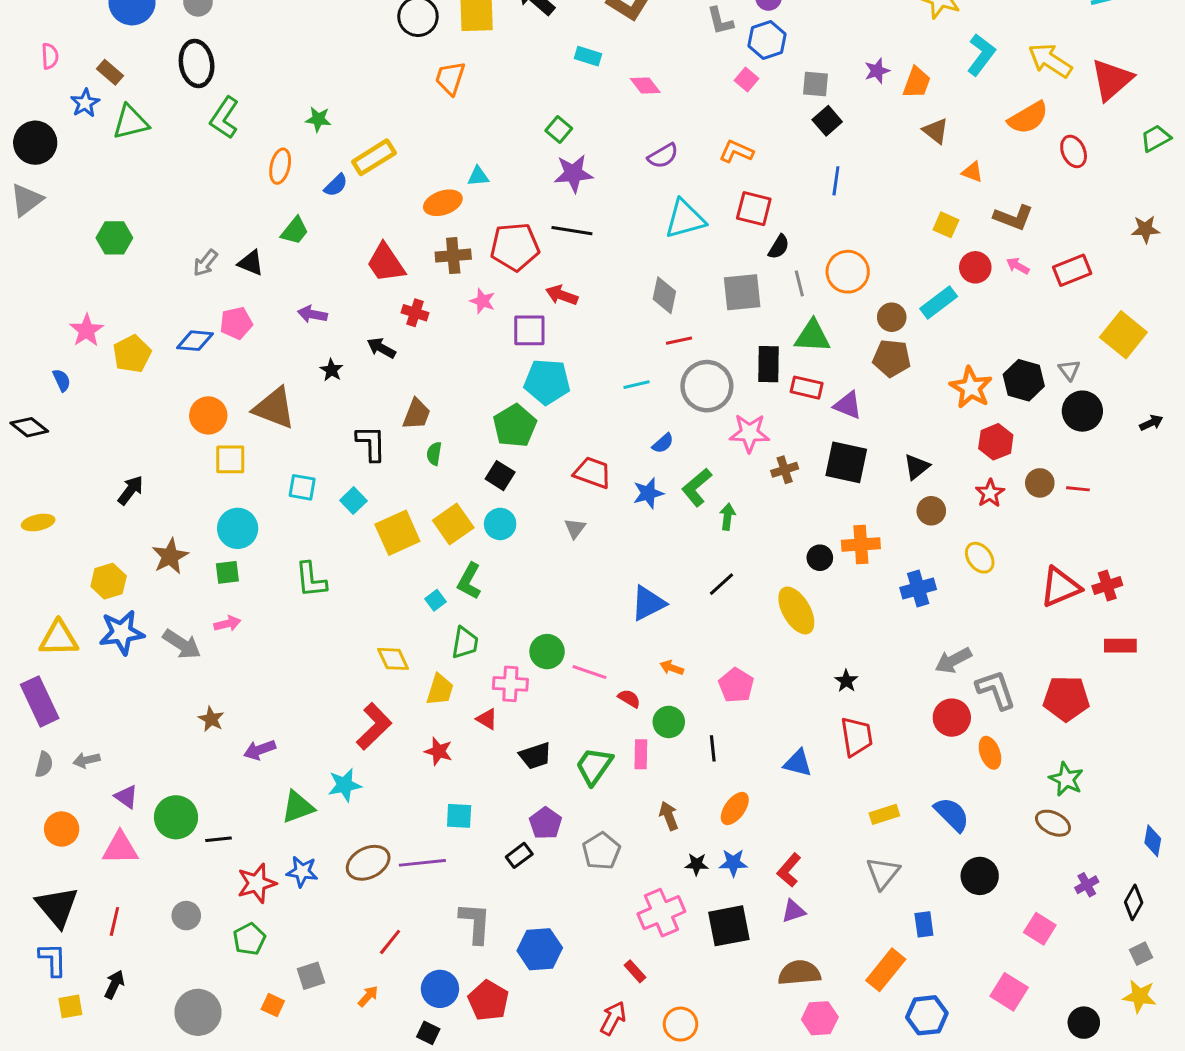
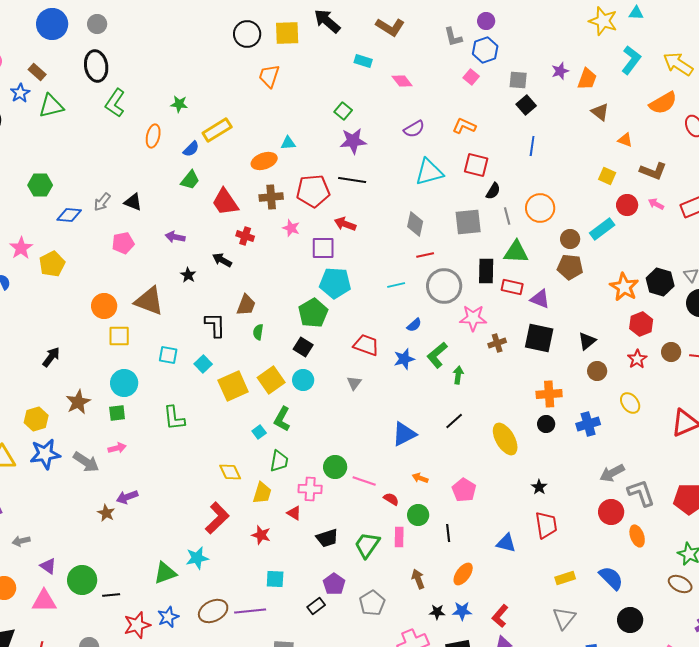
green trapezoid: (295, 231) -> (190, 180), moved
blue diamond: (195, 341) -> (69, 215), moved
black circle: (820, 558) -> (546, 424), moved
purple arrow: (260, 750) -> (127, 497), moved
blue star: (302, 872) -> (168, 617), turned -30

